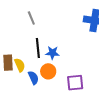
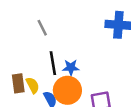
orange circle: (48, 71) -> (67, 90), size x1.5

